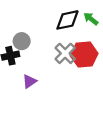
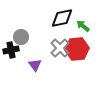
green arrow: (91, 19) -> (83, 26), moved
purple triangle: (29, 81) -> (35, 65), moved, turned -32

